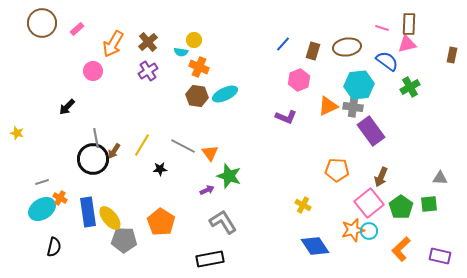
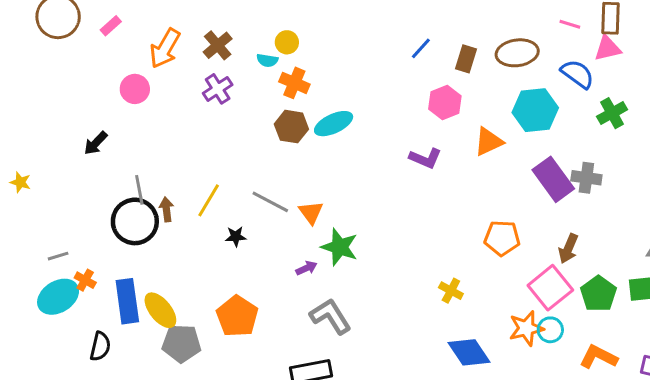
gray cross: (353, 107) -> (586, 178), moved
brown arrow: (114, 151) -> (166, 209), turned 140
black semicircle: (54, 247) -> (100, 346), moved
orange L-shape: (401, 249) -> (598, 357), turned 70

